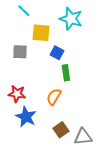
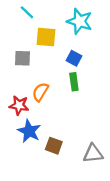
blue square: (57, 53) -> (74, 58), moved
orange semicircle: (54, 97) -> (40, 92), moved
brown square: (61, 130) -> (54, 146), moved, turned -35

